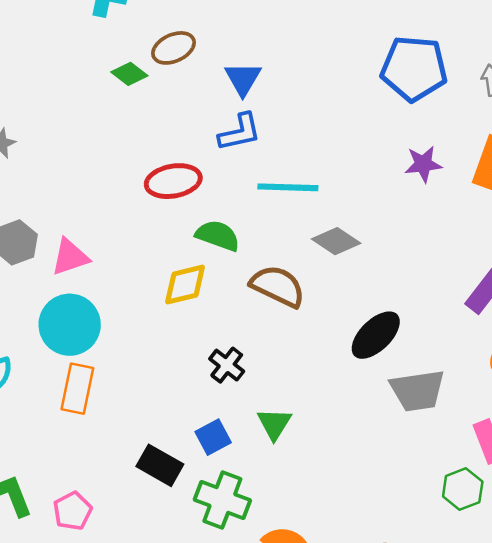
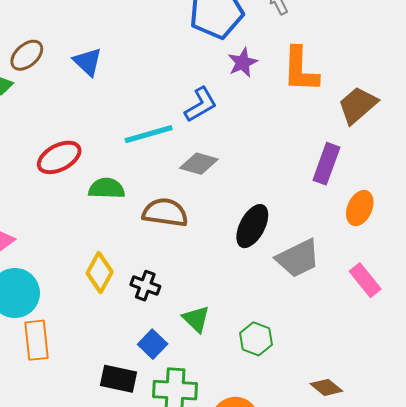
blue L-shape: (240, 132) -> (201, 105), moved
purple star: (423, 164) -> (243, 63), moved
yellow diamond: (185, 285) -> (100, 272), moved, turned -30
green hexagon: (463, 489) -> (256, 339), moved

